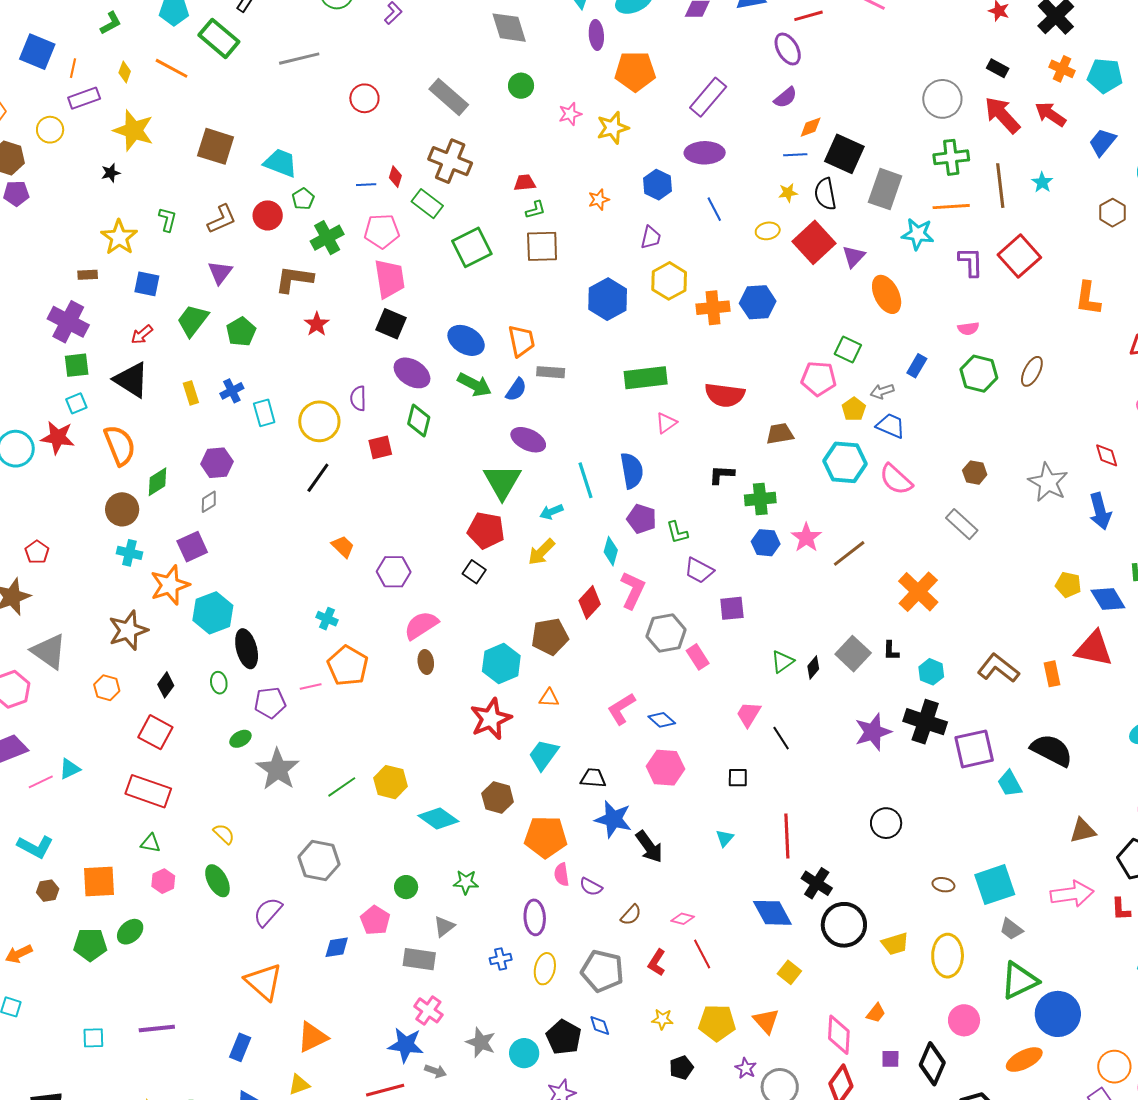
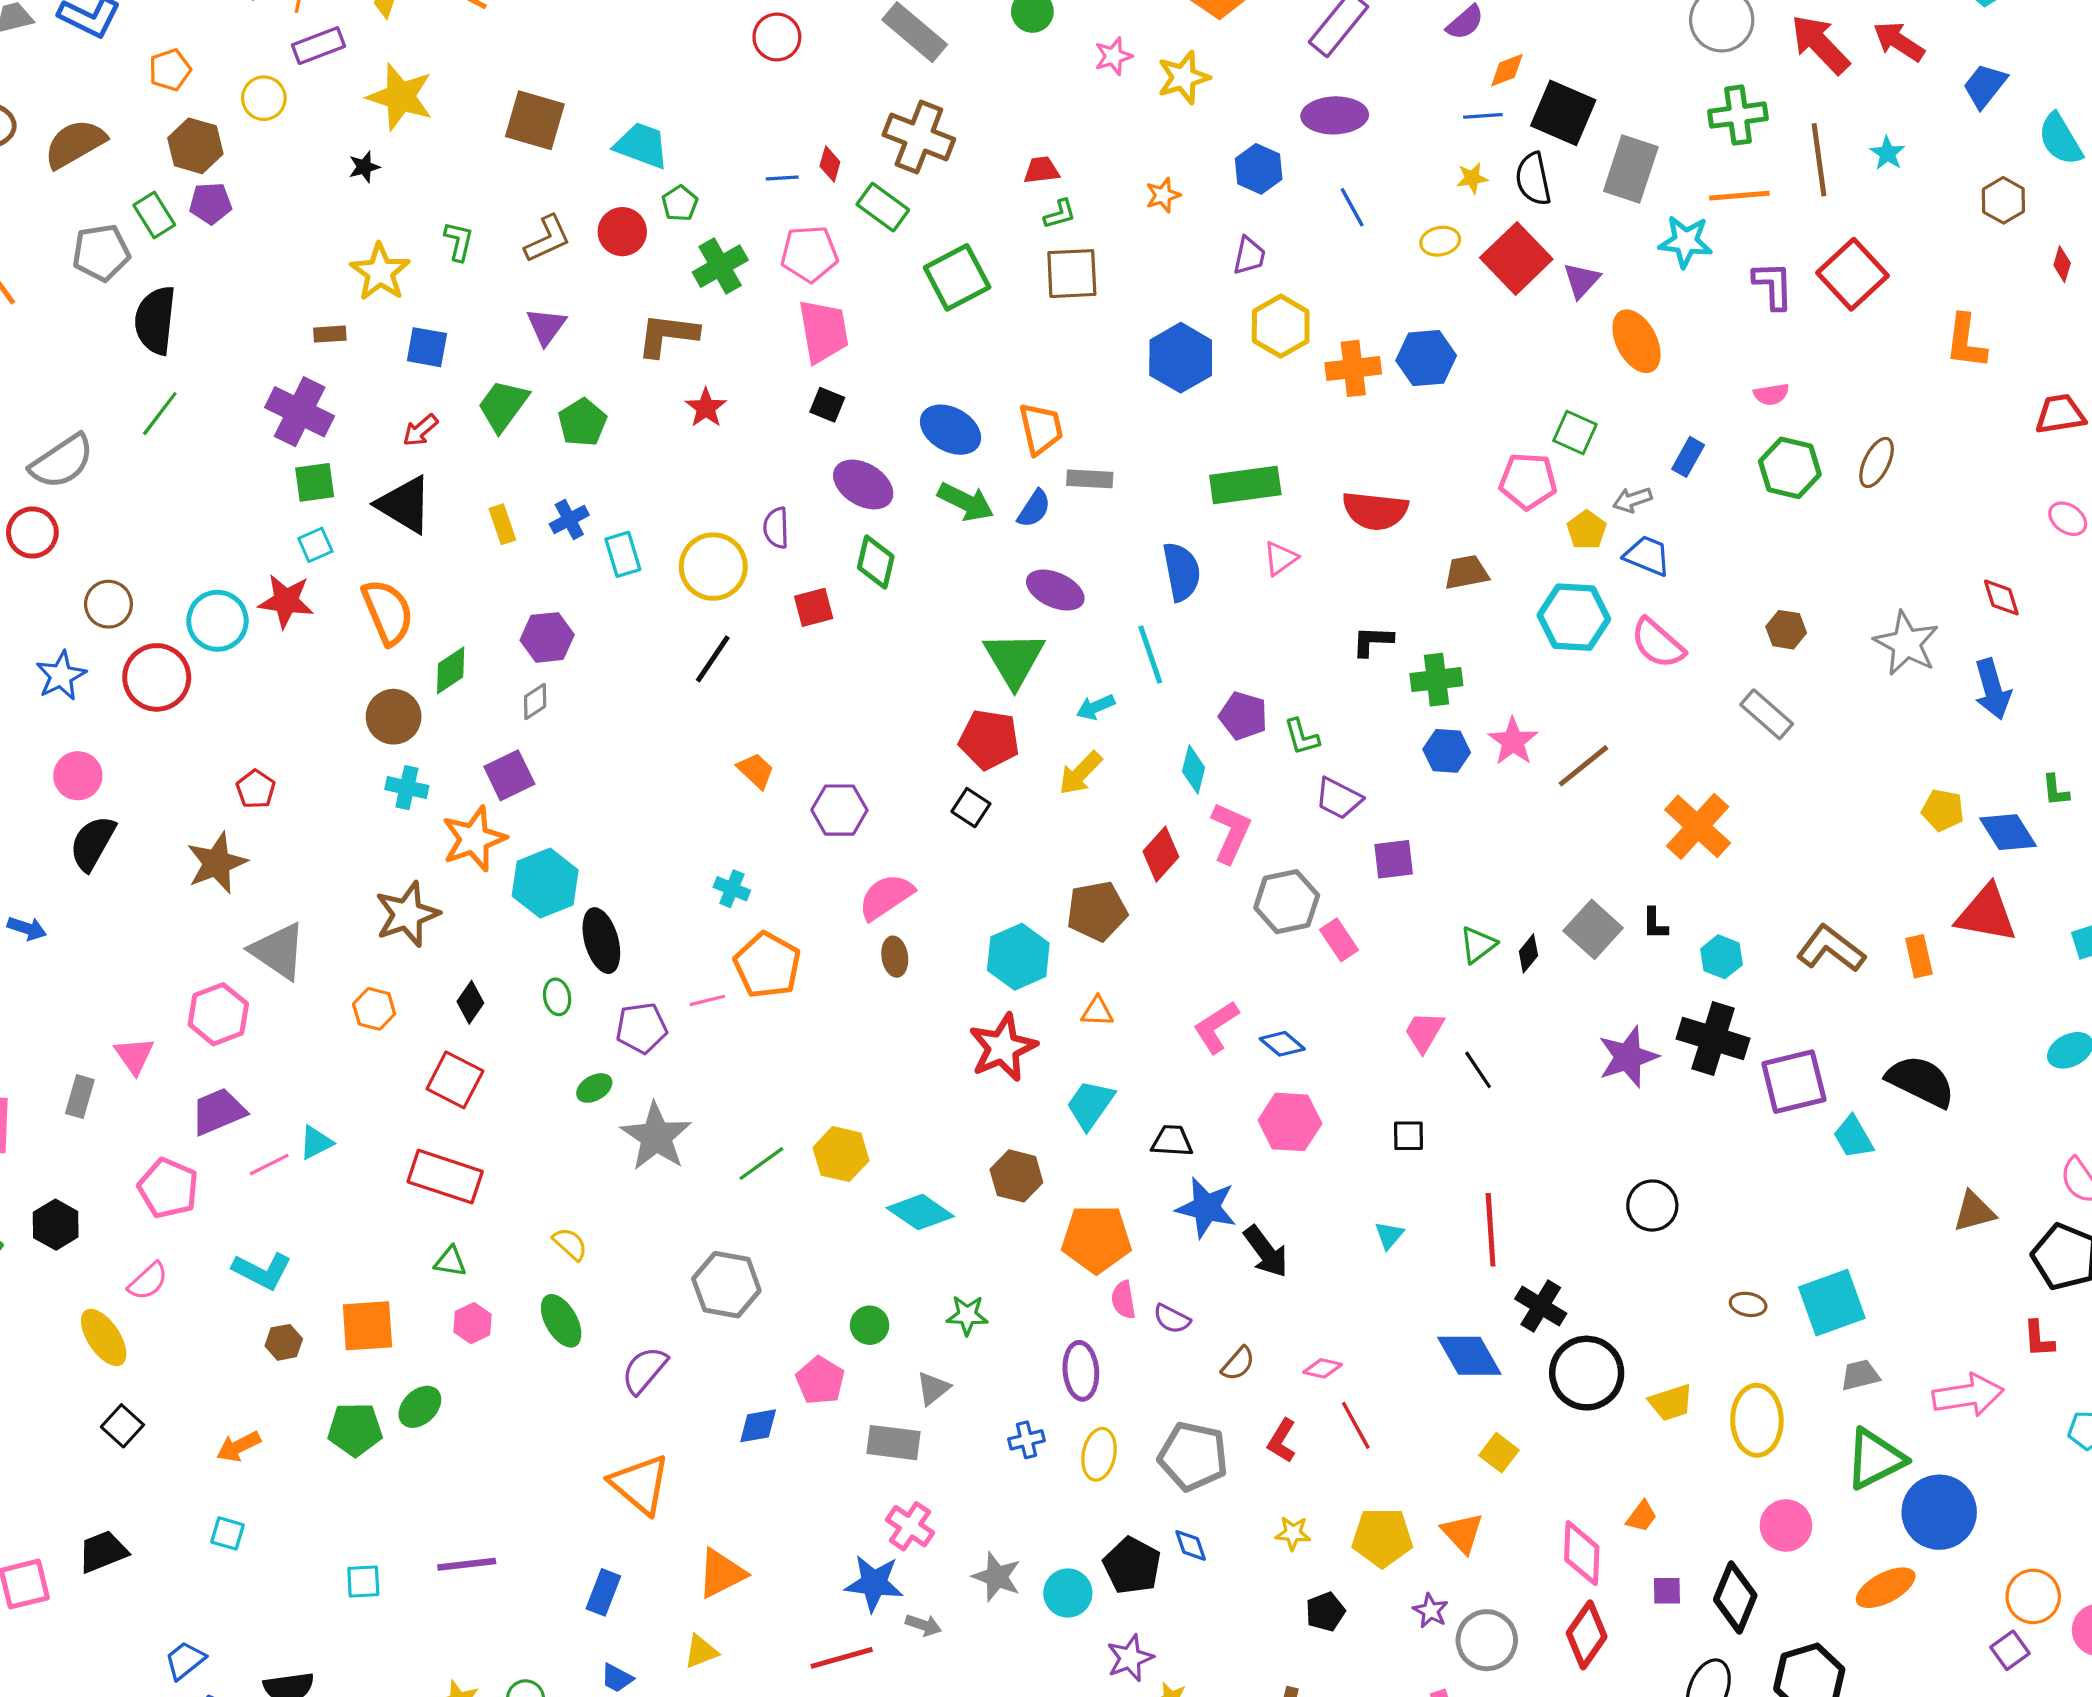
black square: (391, 324) -> (827, 405), size x0.7
blue semicircle: (632, 471) -> (1182, 572), moved
pink arrow: (1072, 894) -> (1968, 1395), moved
gray trapezoid: (1011, 929) -> (1860, 1375), turned 130

